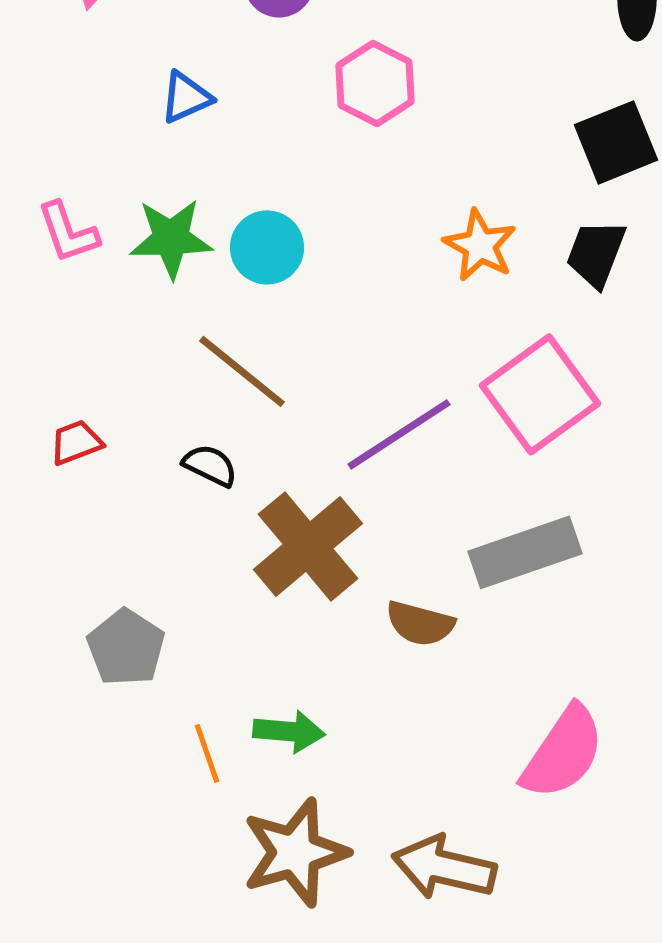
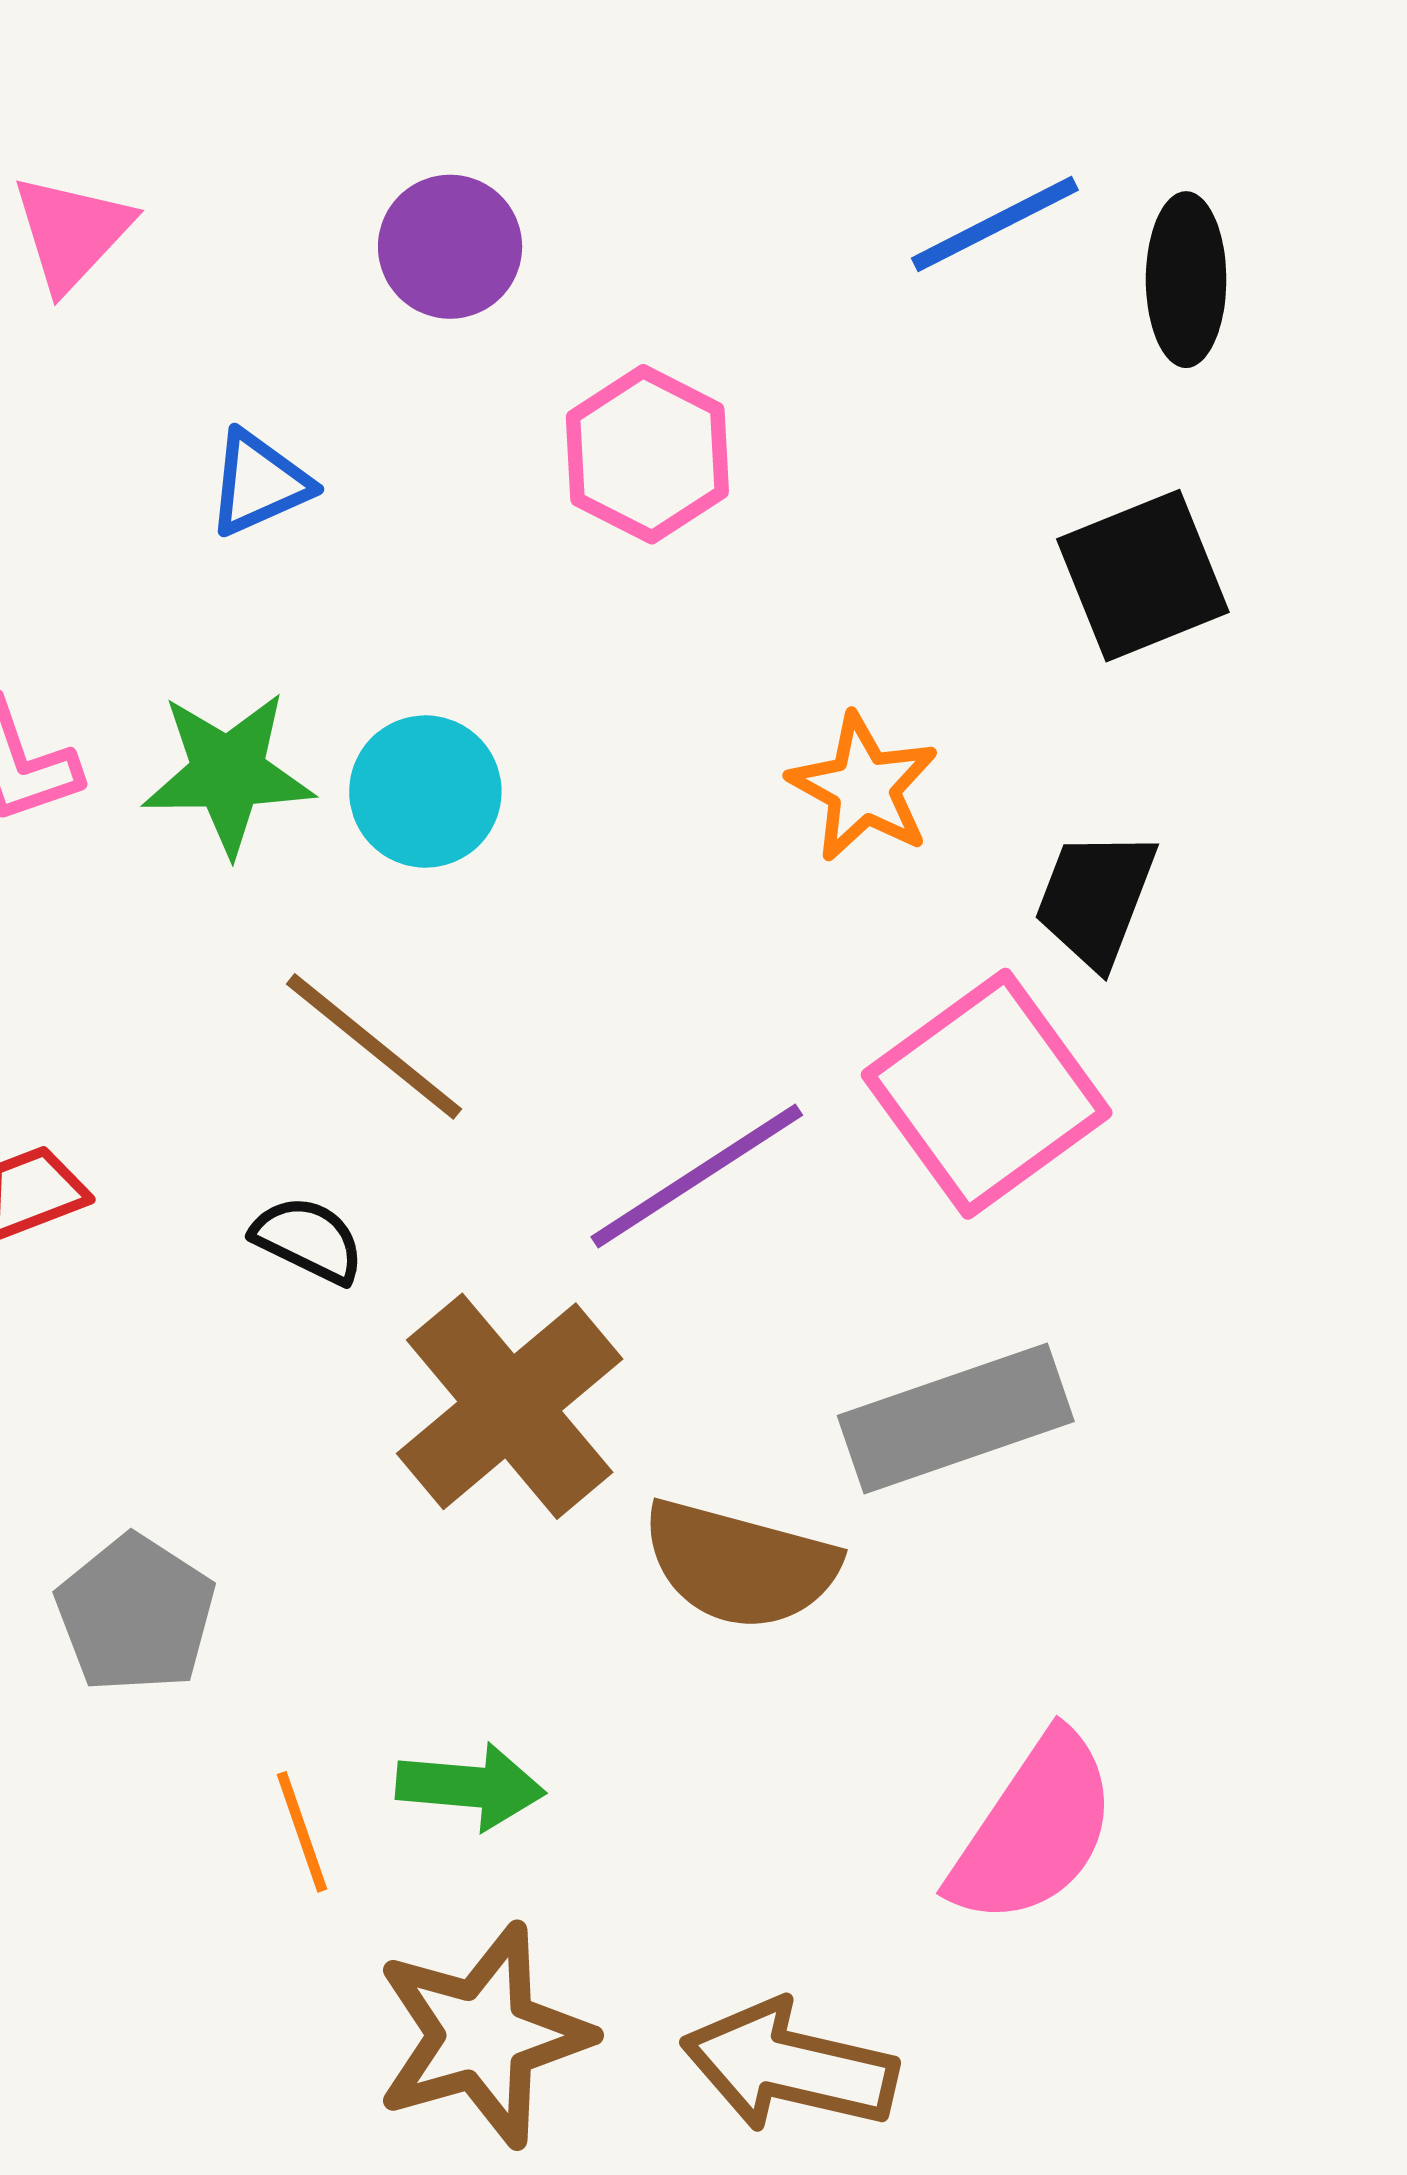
black trapezoid: (596, 253) -> (1096, 898), moved
brown semicircle: (420, 623) -> (740, 1565), size x1.4

